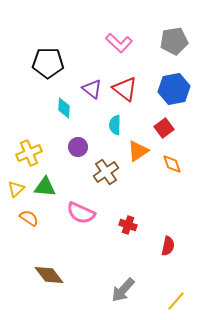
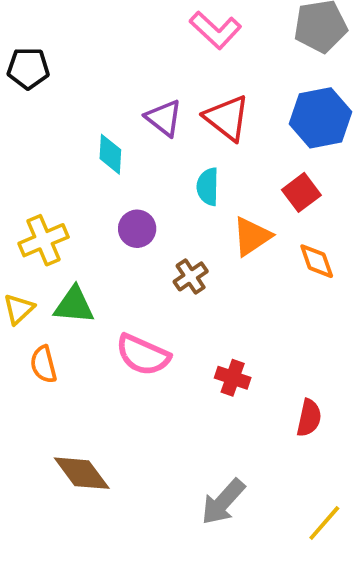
black pentagon: (48, 63) -> (28, 68), moved, size x0.7
brown cross: (106, 172) -> (191, 276), size x0.7
orange semicircle: (29, 218) -> (44, 364), turned -138

